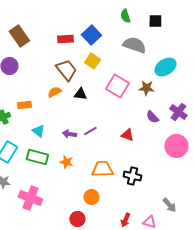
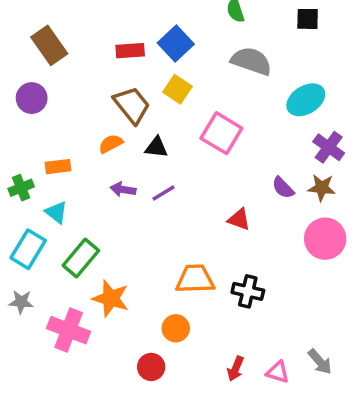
black square: (155, 21) -> (308, 19), moved
brown star: (146, 88) -> (322, 188), moved
purple cross: (178, 112) -> (329, 147), moved
cyan triangle: (38, 131) -> (56, 212), moved
purple line: (90, 131) -> (163, 193), moved
purple arrow: (69, 134) -> (123, 189), moved
green rectangle: (37, 157) -> (81, 258), turned -65
orange star: (66, 162) -> (111, 298), moved, size x1.5
gray arrow: (169, 205) -> (320, 362), moved

